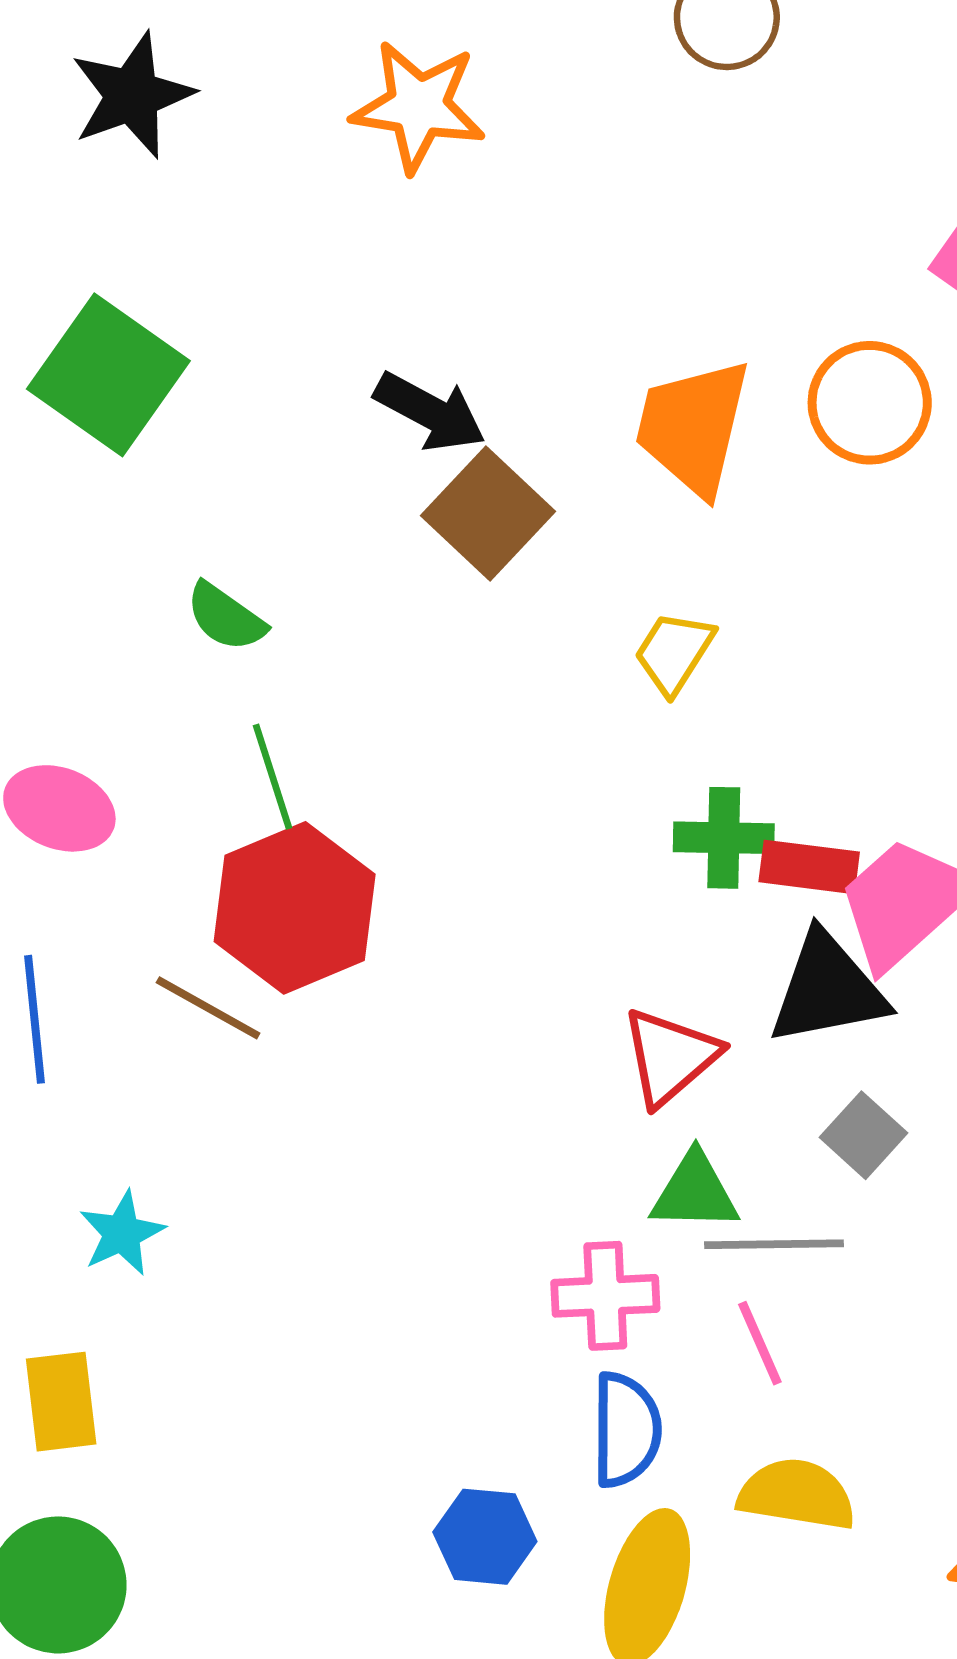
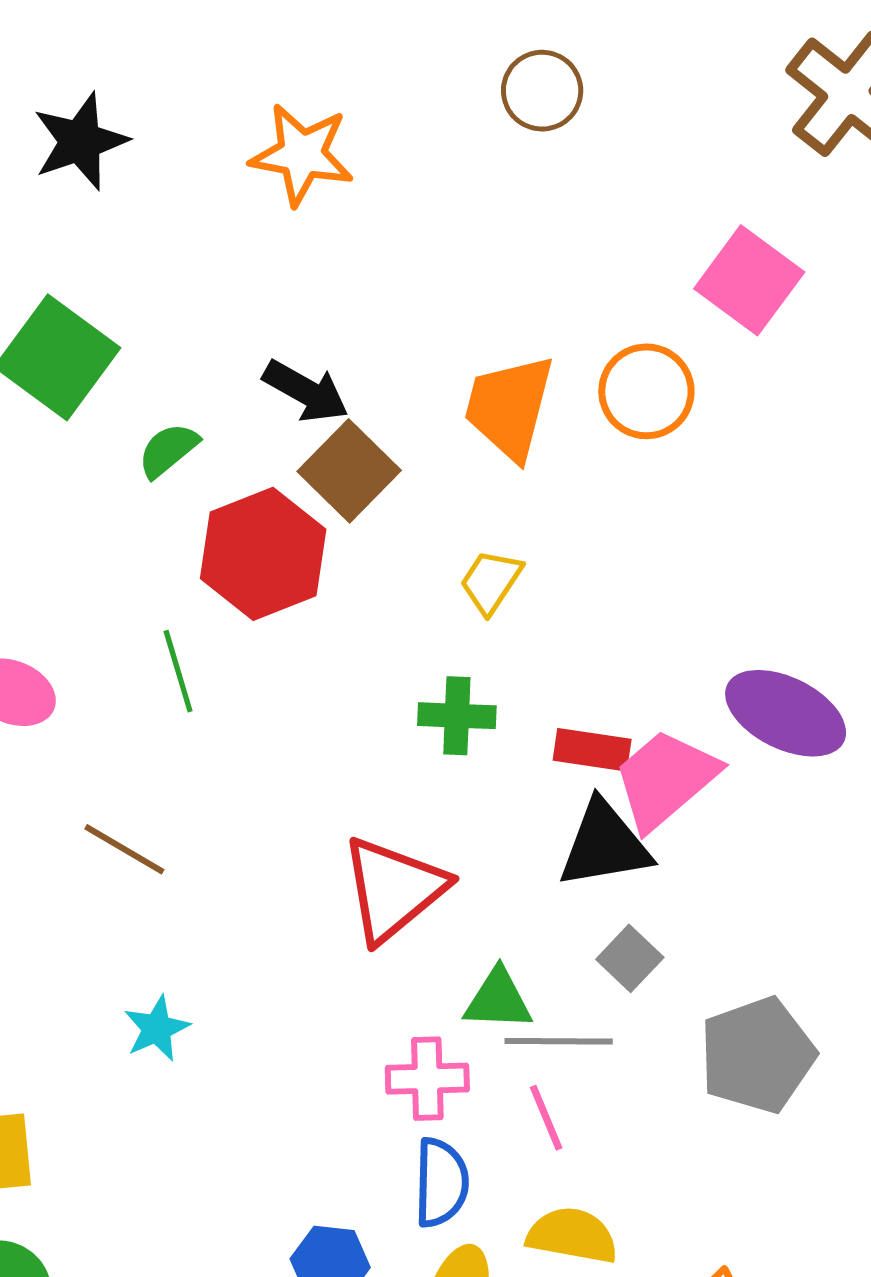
green semicircle: (226, 617) -> (168, 450), moved, turned 104
green cross: (724, 838) -> (457, 716), moved
red hexagon: (295, 908) -> (263, 554), moved
red triangle: (670, 1057) -> (393, 889), moved, size x1.4
cyan star: (122, 1233) -> (157, 1028), moved

